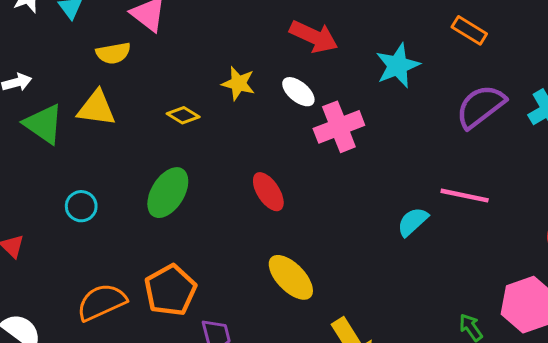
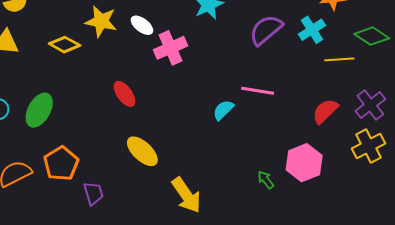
yellow star: (238, 83) -> (101, 21), size x1.4
yellow diamond: (183, 115) -> (65, 45), size x1.4
green ellipse: (168, 193) -> (39, 110), moved

